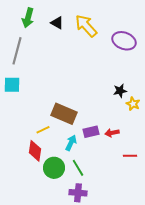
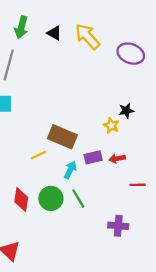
yellow star: (133, 104) -> (111, 125), moved
red diamond: (35, 151) -> (21, 200), moved
purple cross: (78, 193) -> (118, 226), moved

